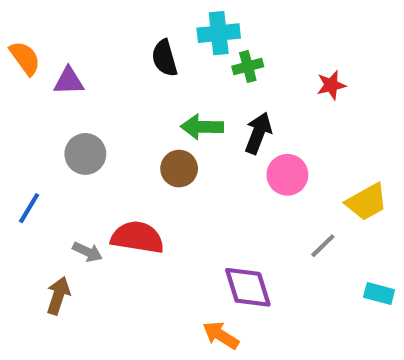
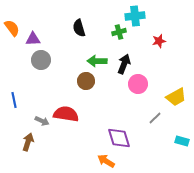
cyan cross: (219, 33) -> (135, 16), moved
gray circle: (85, 154) -> (41, 60), moved
blue line: (29, 208) -> (14, 100), turned -42

